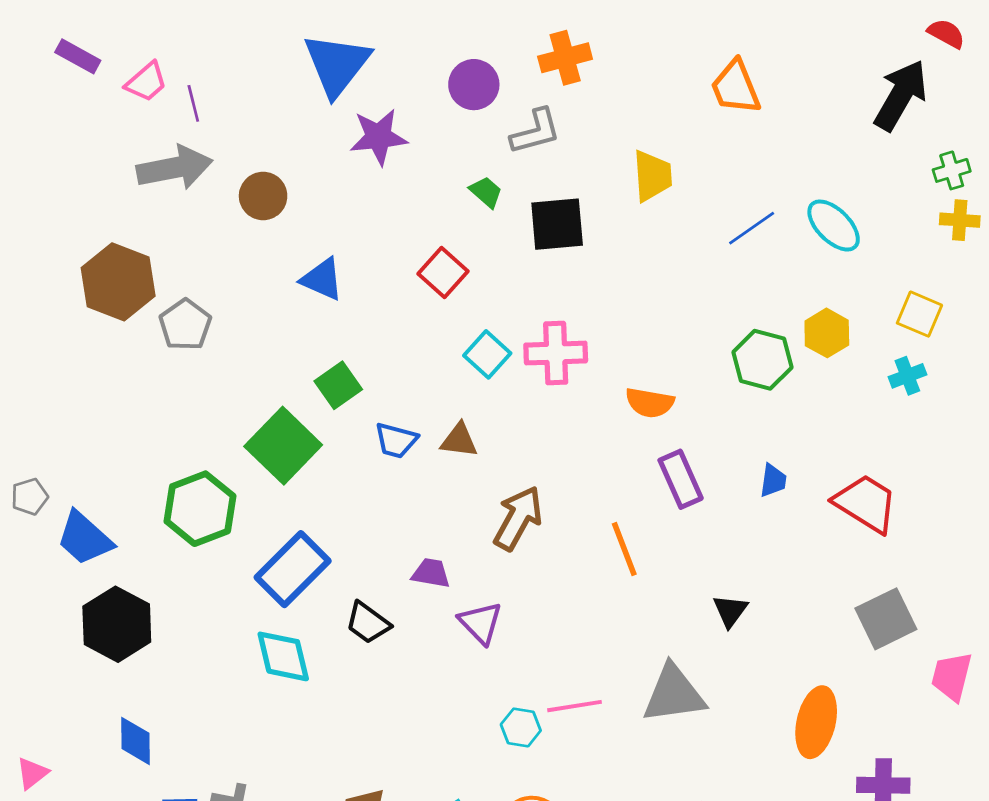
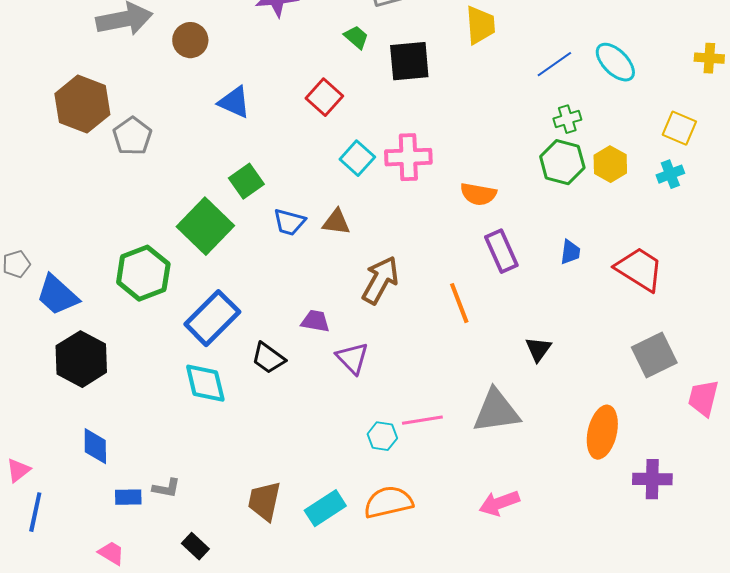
green cross: (952, 170) -> (567, 119), moved
yellow hexagon: (827, 333) -> (610, 164), moved

